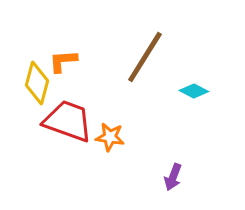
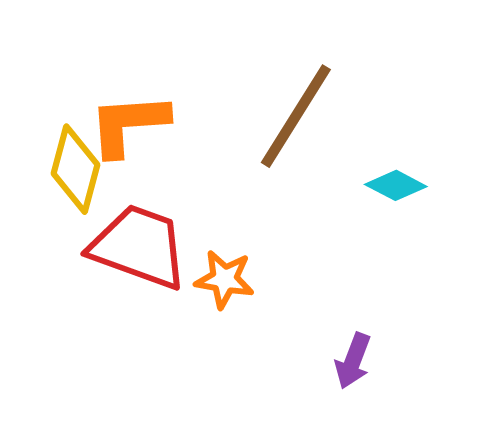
orange L-shape: (63, 61) -> (129, 124), size x1.4

